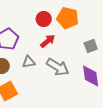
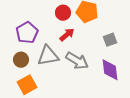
gray triangle: (29, 62) -> (48, 56), size x1.6

